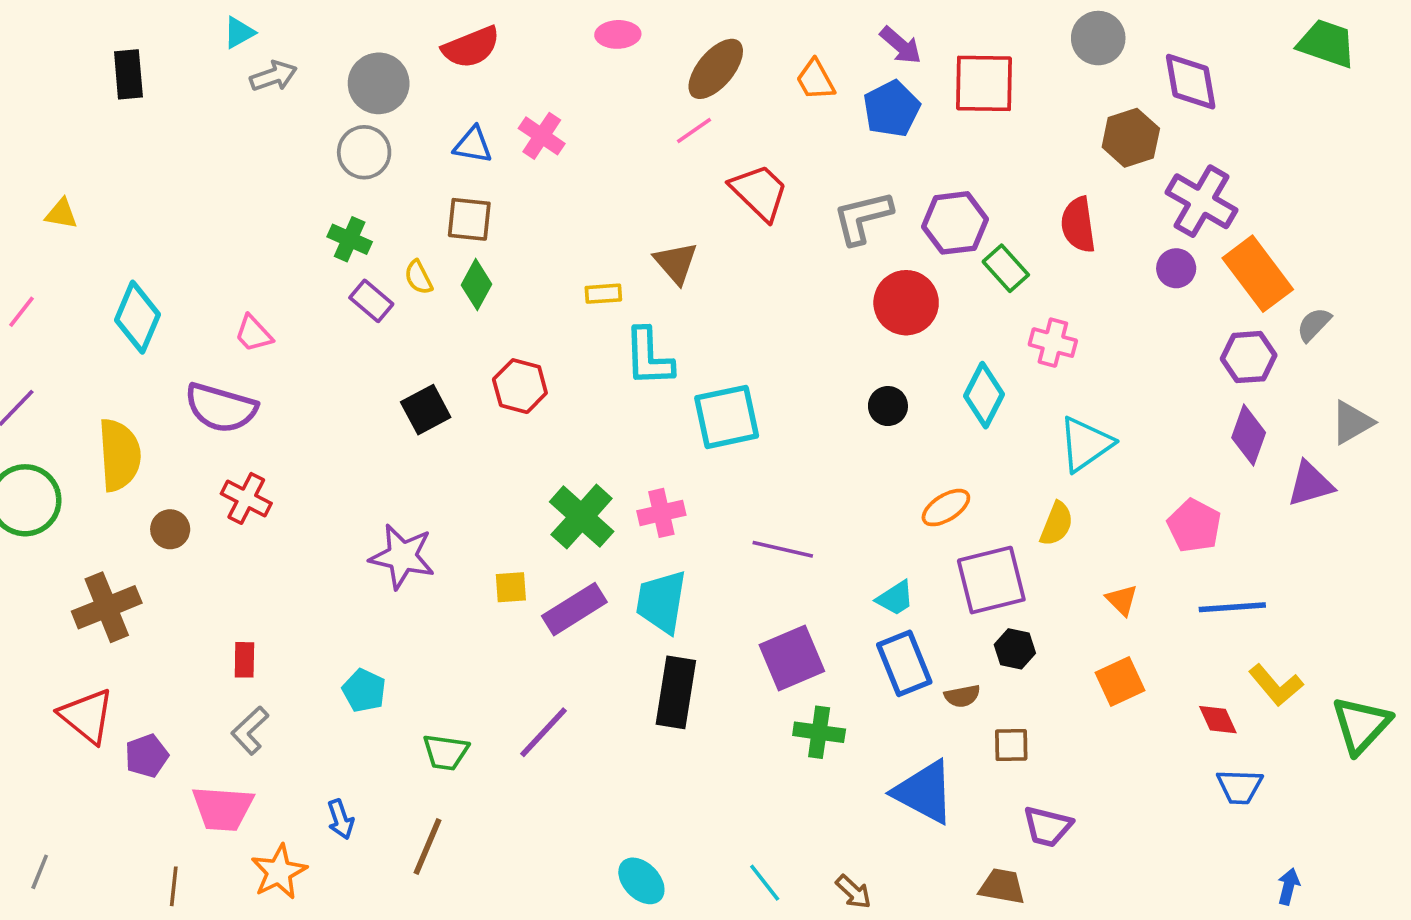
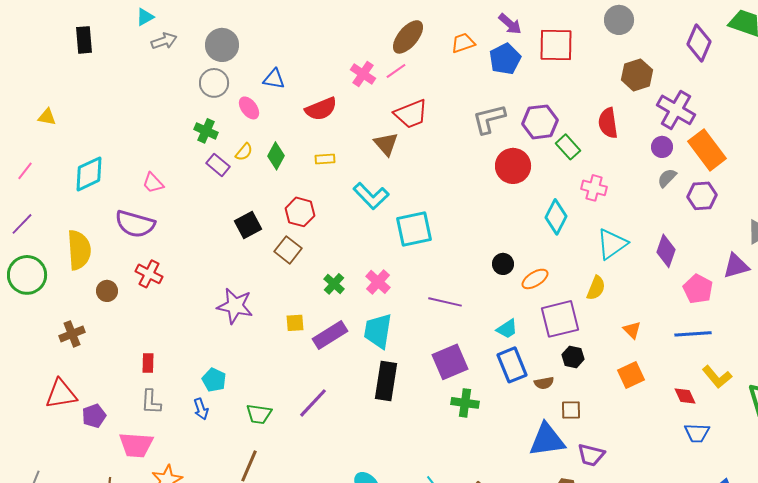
pink ellipse: (618, 34) -> (249, 108), moved, turned 55
red semicircle: (471, 47) -> (321, 109), moved
orange trapezoid: (815, 80) -> (463, 43), turned 100
purple diamond: (1191, 82) -> (699, 43), moved, turned 33
pink cross: (542, 136) -> (363, 74), moved
red trapezoid: (759, 192) -> (411, 114), moved, turned 114
brown square: (469, 219) -> (288, 250), moved, turned 32
yellow semicircle: (418, 277) -> (244, 152), turned -114
yellow rectangle: (603, 294) -> (325, 159), moved
cyan diamond: (138, 317) -> (89, 174), turned 42
gray semicircle: (1314, 324) -> (667, 178), moved
cyan L-shape: (649, 357) -> (371, 196), turned -42
black circle: (888, 406) -> (503, 264), moved
purple diamond: (1249, 435) -> (666, 251), moved
pink cross: (661, 513) -> (378, 282), turned -35
green cross: (582, 517) -> (334, 284), size x0.6
pink pentagon: (1194, 526) -> (698, 289), moved
brown cross: (107, 607) -> (72, 334), size x0.7
red triangle: (87, 716) -> (61, 394), turned -48
gray L-shape: (250, 730) -> (151, 402), turned -44
blue triangle: (924, 792) -> (547, 440), moved, turned -36
blue arrow: (341, 819) -> (201, 409), moved

